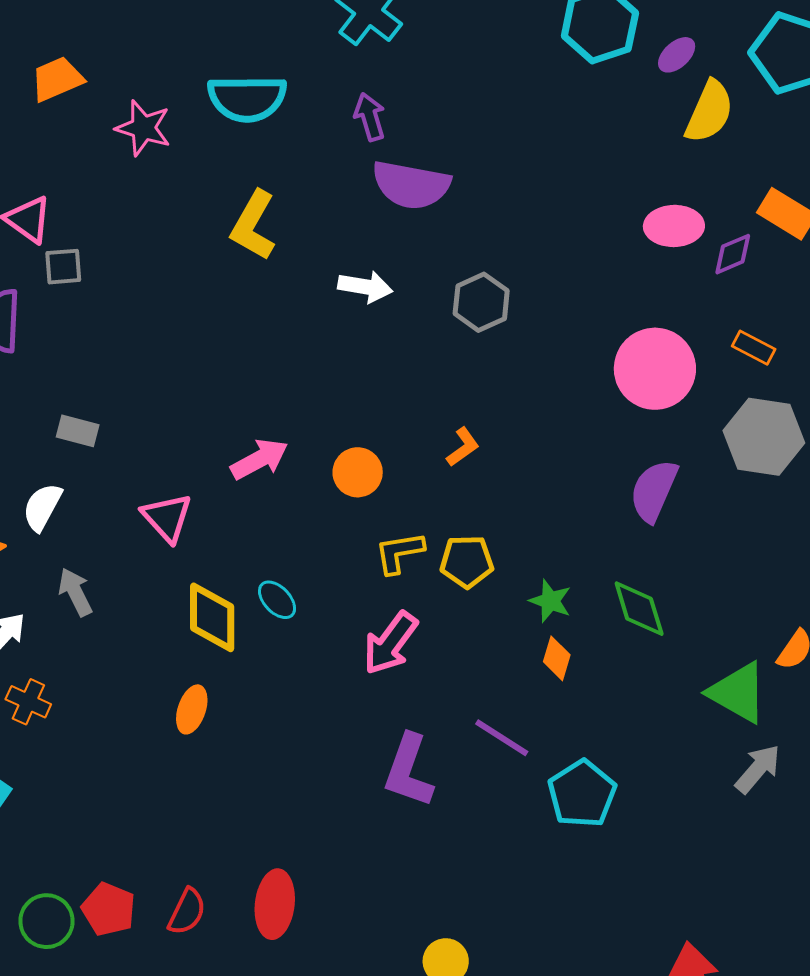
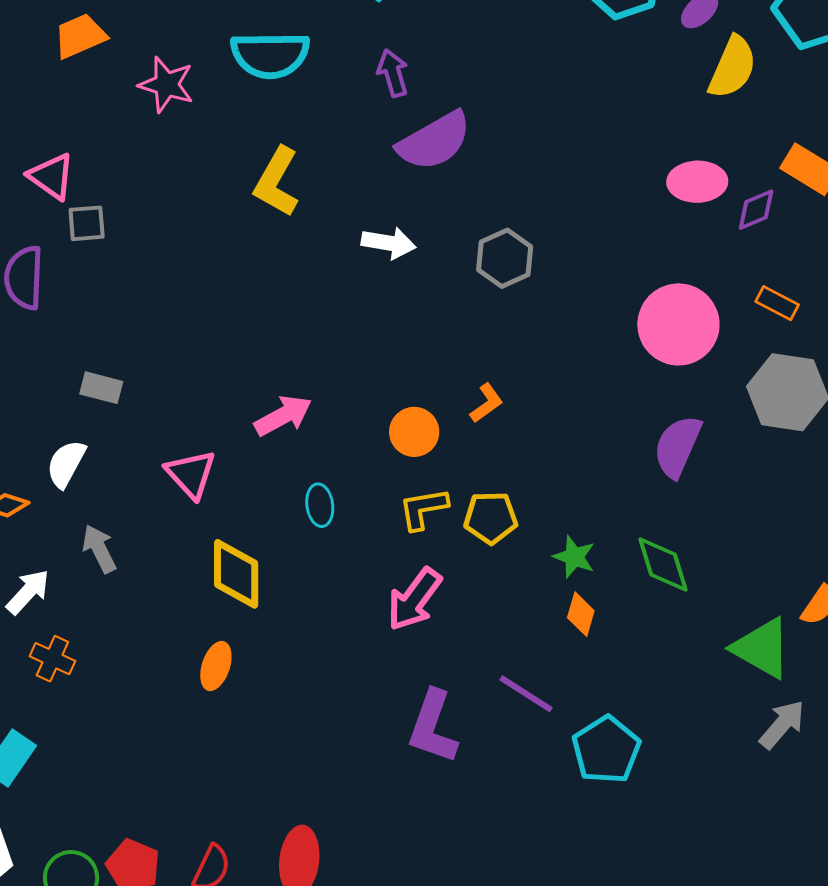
purple semicircle: (411, 185) -> (434, 141), turned -40
orange circle: (358, 472) -> (414, 432), moved
cyan ellipse: (277, 600) -> (320, 505), moved, turned 36

